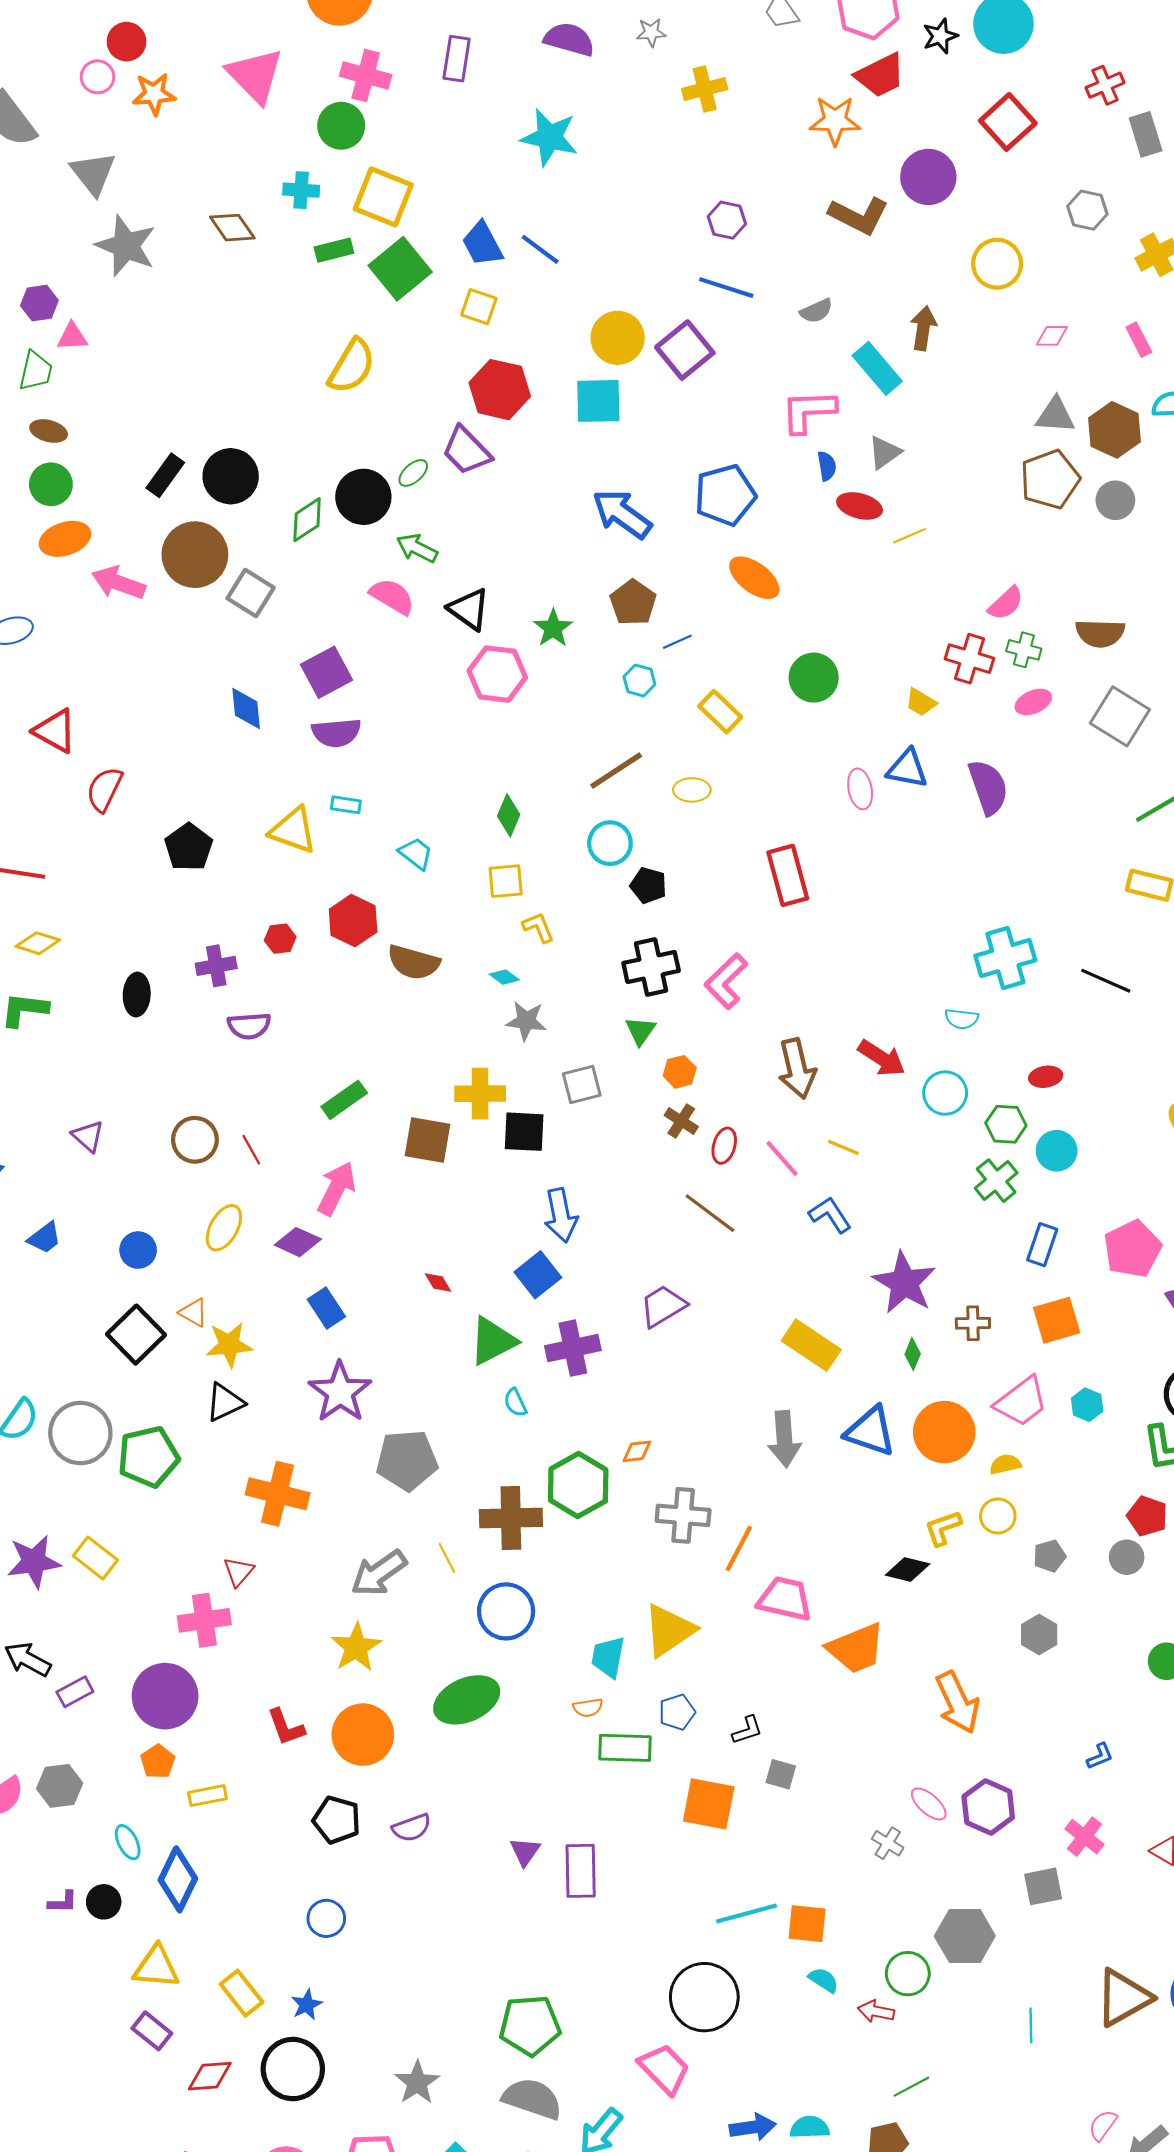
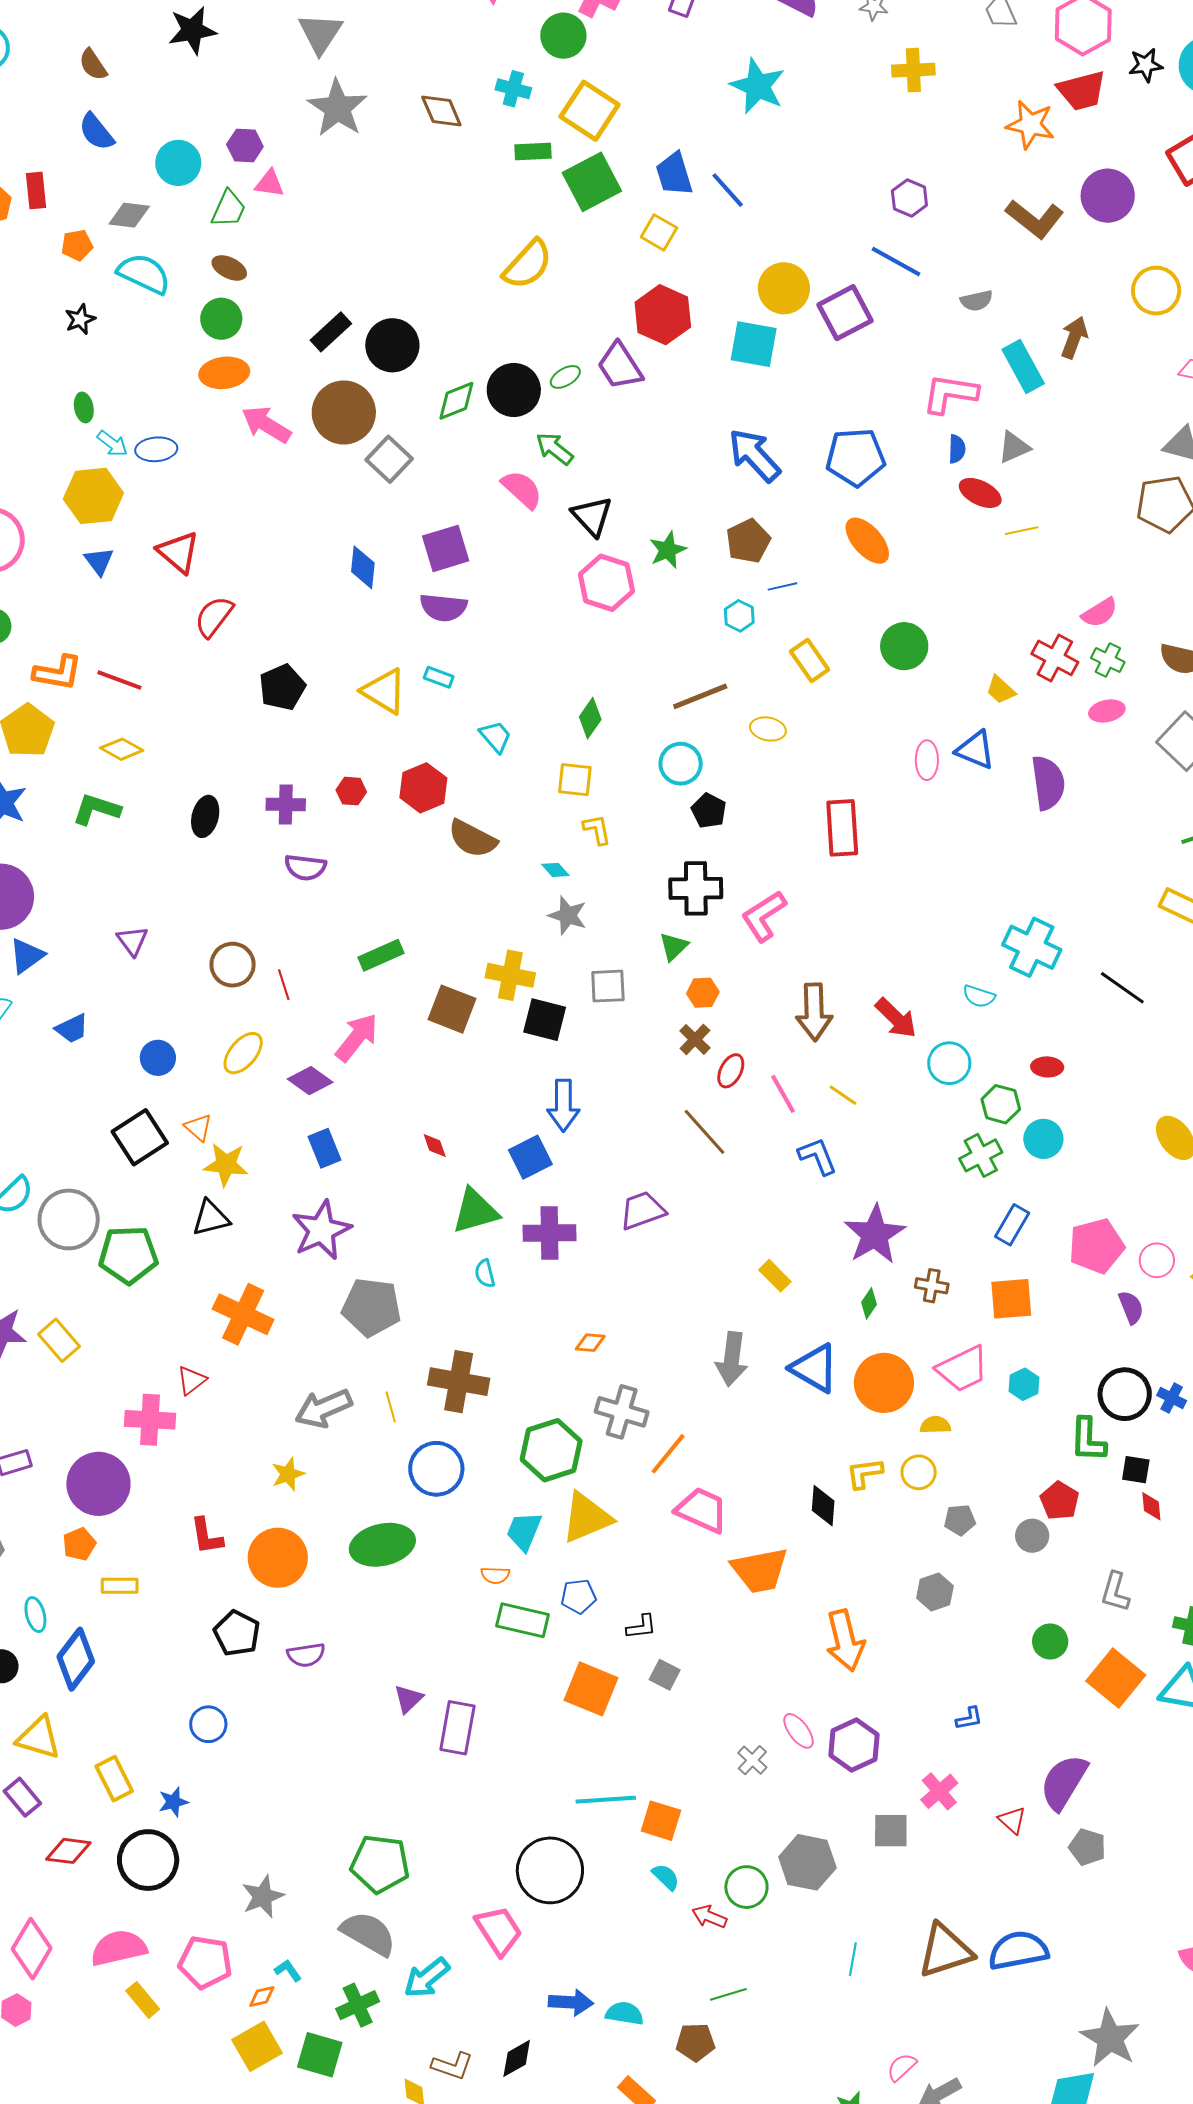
cyan cross: (1005, 958) -> (1032, 947), turned 30
yellow rectangle: (811, 1345) -> (775, 1276), size x0.6
green hexagon: (578, 1485) -> (551, 1450), moved
black diamond: (908, 1570) -> (823, 1506), turned 69
yellow star: (356, 1647) -> (288, 1474), size x0.7

